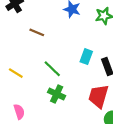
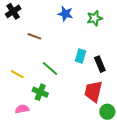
green cross: (57, 94) -> (40, 92), moved
pink semicircle: (19, 112) -> (22, 109), turned -80

